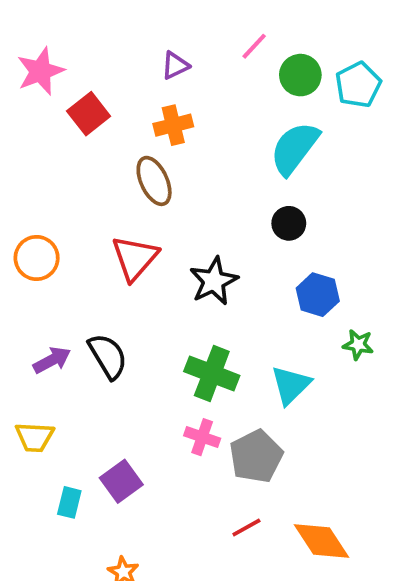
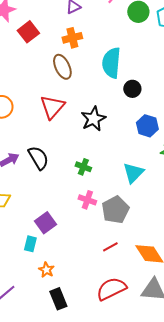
cyan semicircle: (295, 148) -> (111, 63), moved, turned -32
green cross: (212, 373) -> (83, 167), moved, size x0.6
cyan rectangle: (69, 502) -> (30, 244), moved

